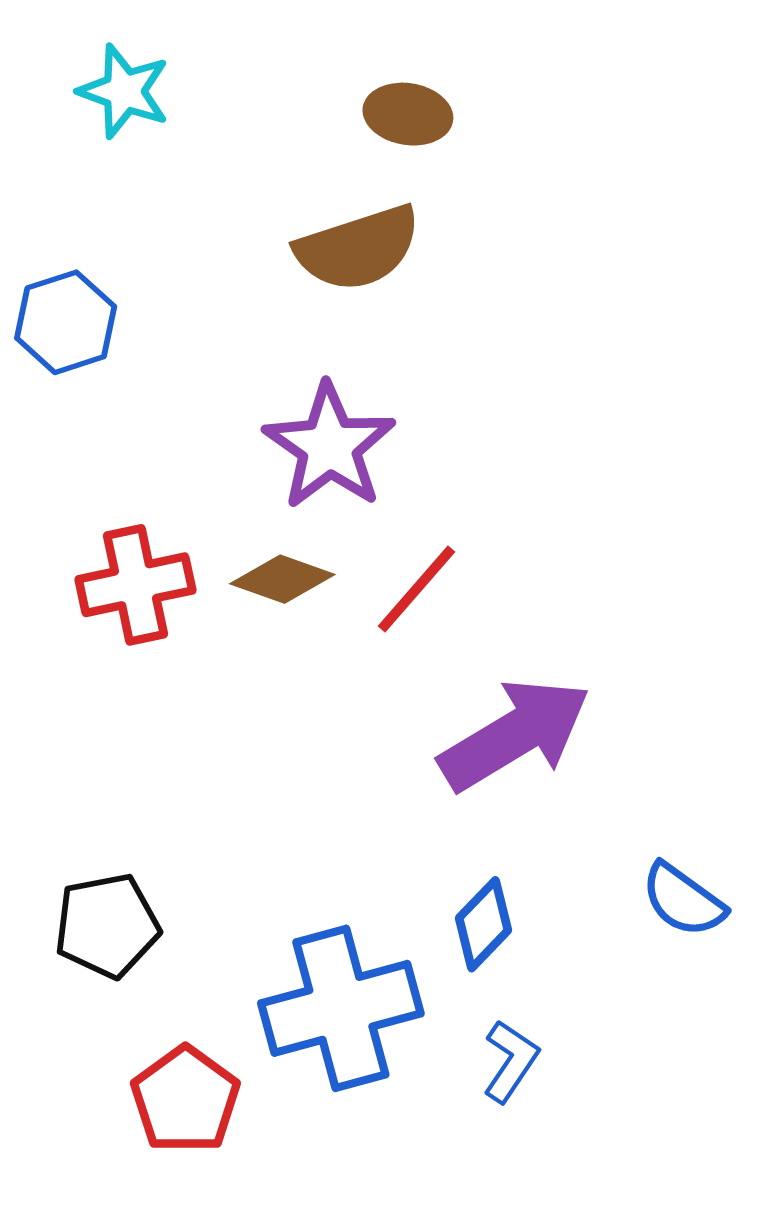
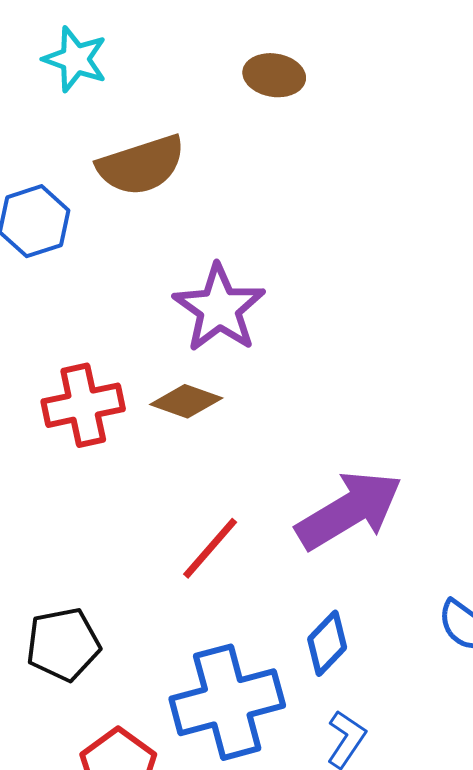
brown semicircle: (358, 248) -> (141, 165), moved
red line: (416, 589) -> (210, 548), moved

